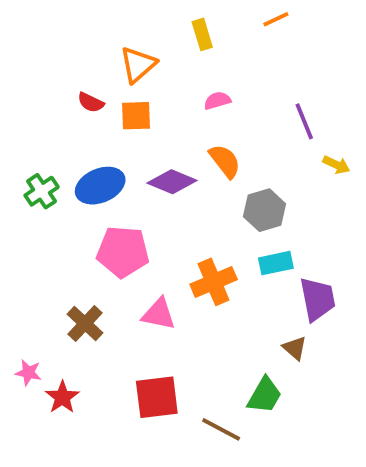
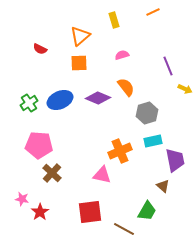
red semicircle: (91, 102) -> (40, 49), moved
pink pentagon: (123, 252) -> (39, 145), moved
pink triangle: (159, 314) -> (102, 175), moved

